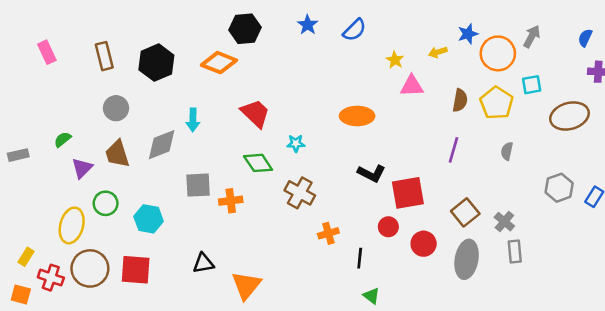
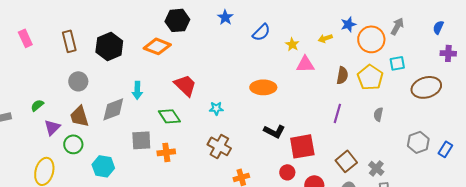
blue semicircle: (354, 30) -> (261, 32), moved
green diamond: (258, 163) -> (169, 116), moved
green circle: (106, 203) -> (73, 144), moved

